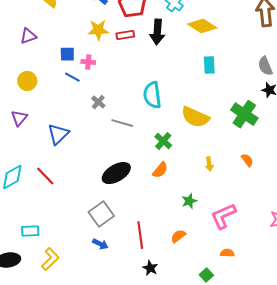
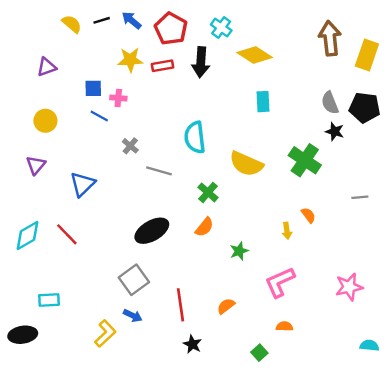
yellow arrow: (209, 164) -> (287, 231), moved
green star: (189, 201) -> (239, 251), moved
yellow L-shape: (50, 259) -> (105, 334), moved

